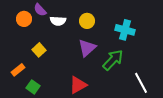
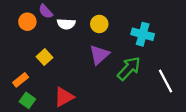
white line: (141, 83) -> (165, 81), moved
red triangle: (78, 85) -> (64, 97), moved
green square: (33, 87) -> (27, 100), moved

